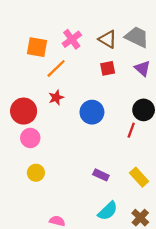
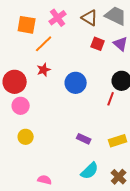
red square: (108, 68) -> (98, 44), moved, turned 32
yellow rectangle: (139, 177) -> (118, 141), turned -66

